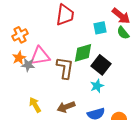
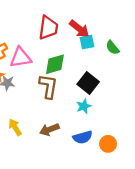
red arrow: (121, 16) -> (79, 29), moved
green diamond: (83, 53) -> (55, 64), moved
pink triangle: (40, 56) -> (21, 58), moved

